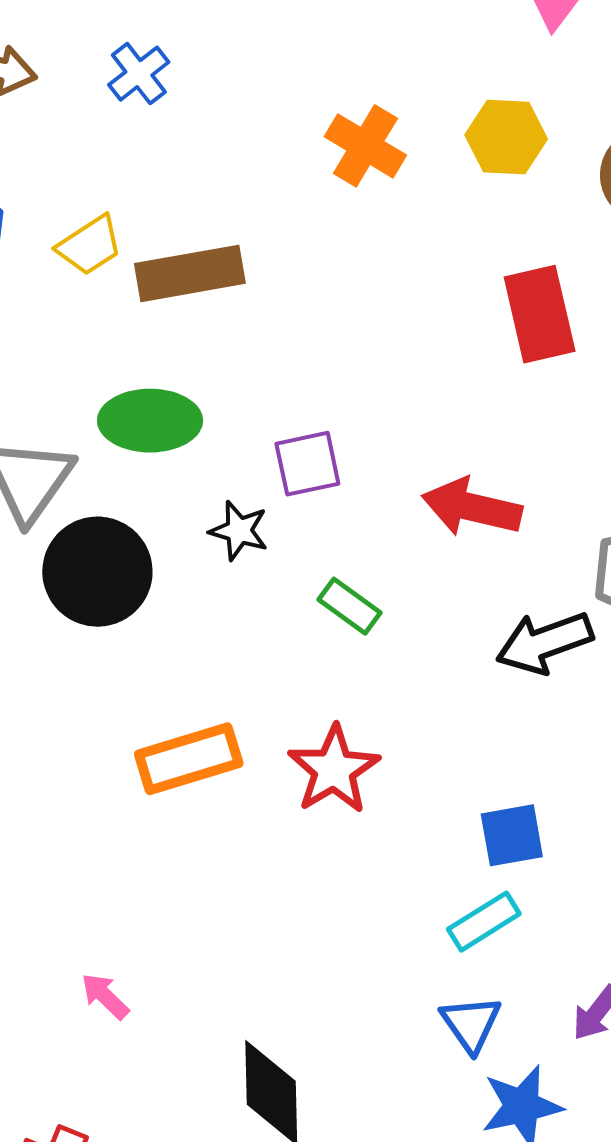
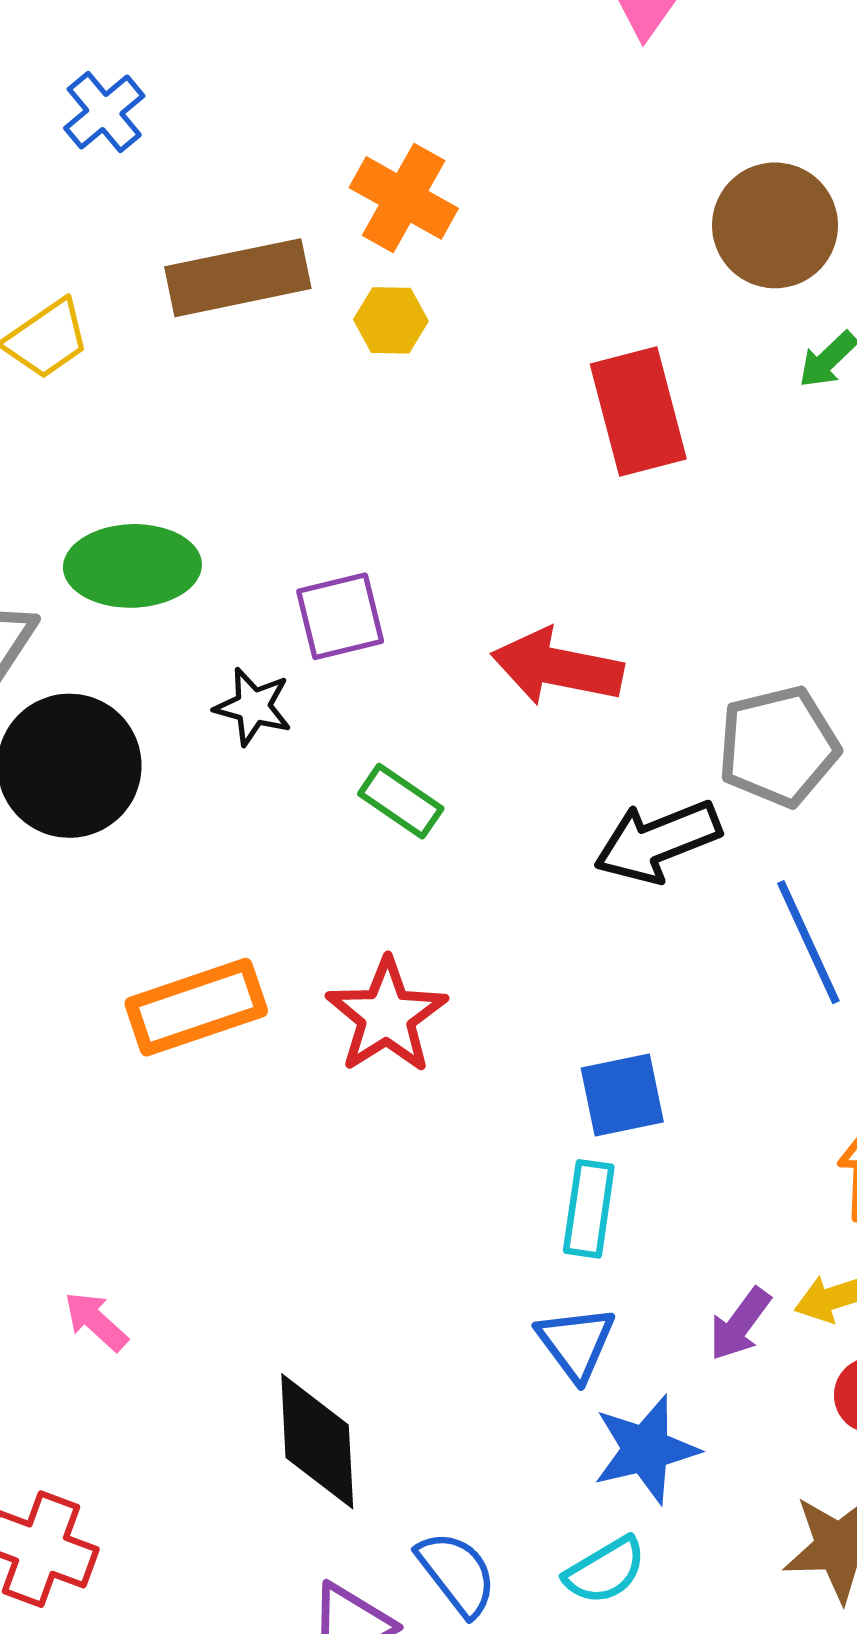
yellow hexagon: (506, 137) -> (391, 320), moved, size x0.7
brown rectangle: (190, 273) -> (238, 278), moved
cyan rectangle: (484, 922) -> (589, 1209), turned -48

